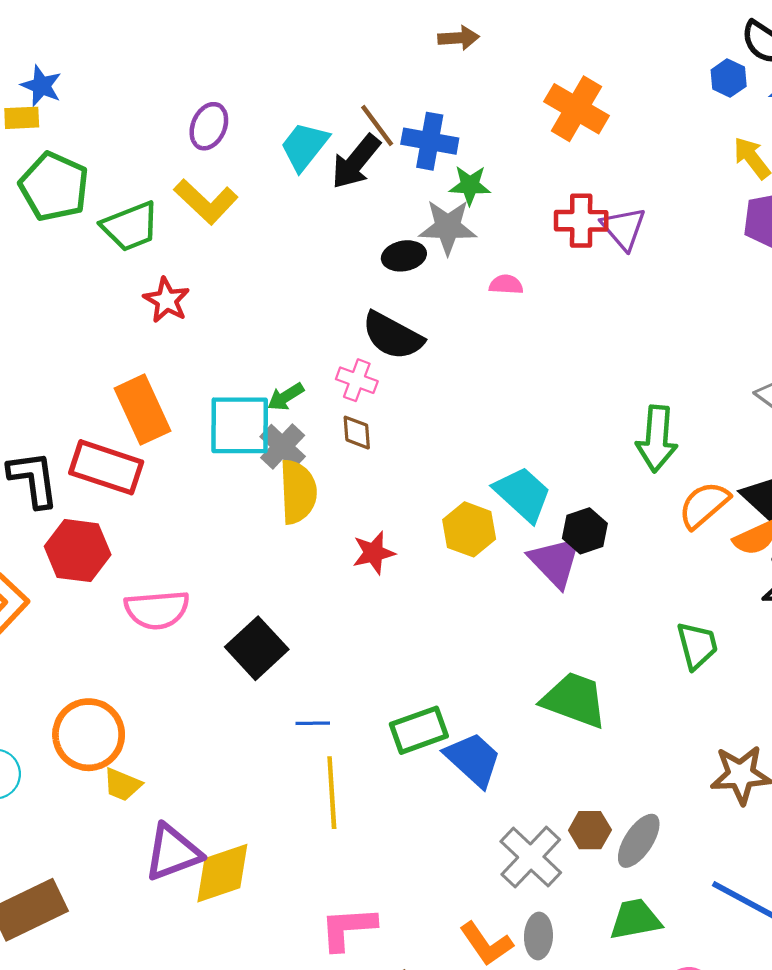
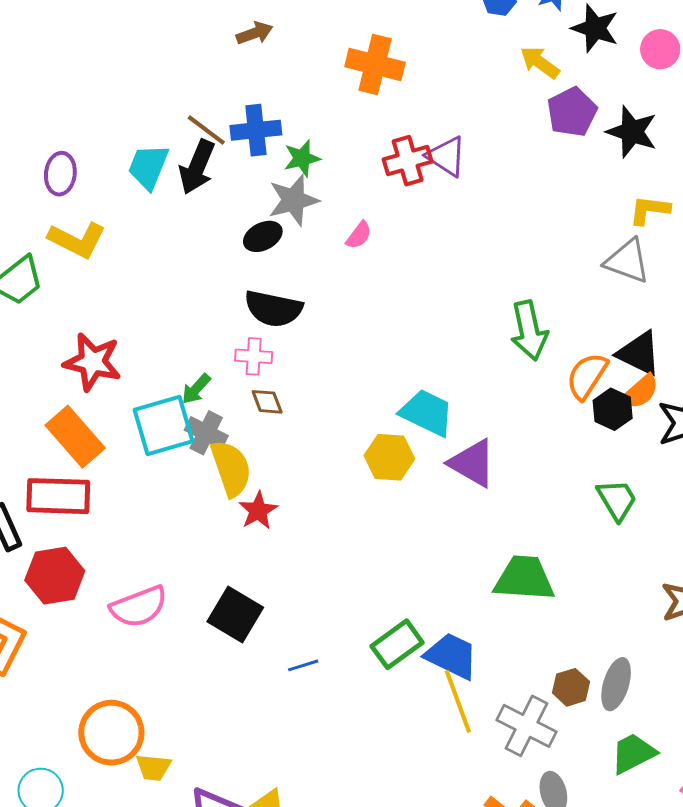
pink semicircle: (506, 285) -> (359, 235), turned 140
red star: (167, 300) -> (93, 362), moved, size x1.4
black hexagon: (585, 531) -> (613, 409), moved
red star: (374, 553) -> (258, 511), moved
yellow line: (332, 793) -> (458, 701), moved

